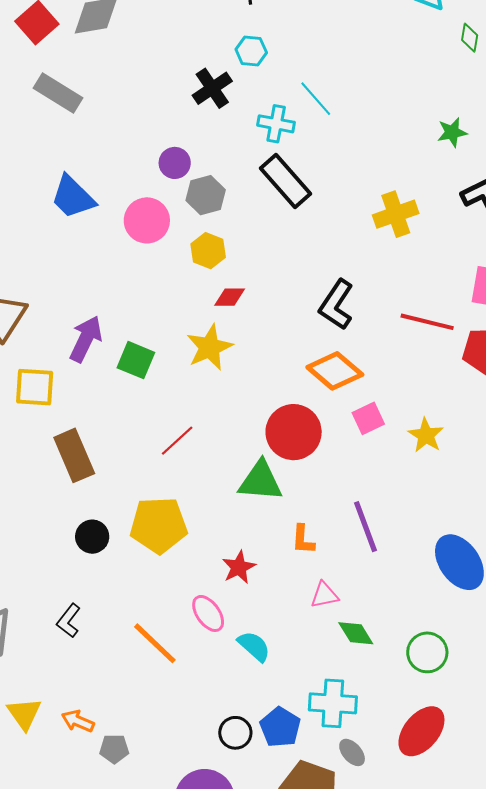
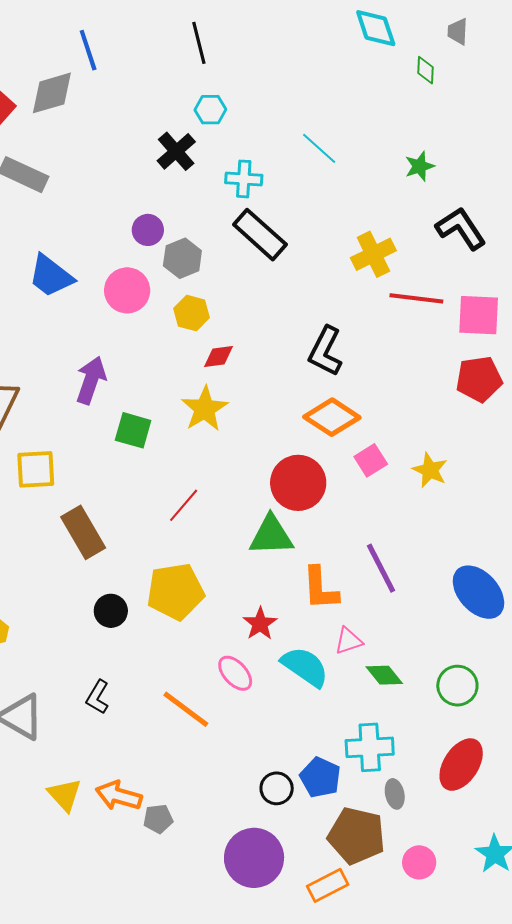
cyan line: (316, 99) -> (319, 148), moved
red line: (427, 322) -> (416, 298), moved
purple arrow: (86, 339) -> (91, 380), moved
orange L-shape: (303, 540) -> (320, 588), size x1.5
cyan semicircle: (254, 646) -> (305, 667), moved, size x1.4
orange arrow: (78, 721) -> (119, 796), size x1.4
gray ellipse: (352, 752) -> (395, 794), turned 36

